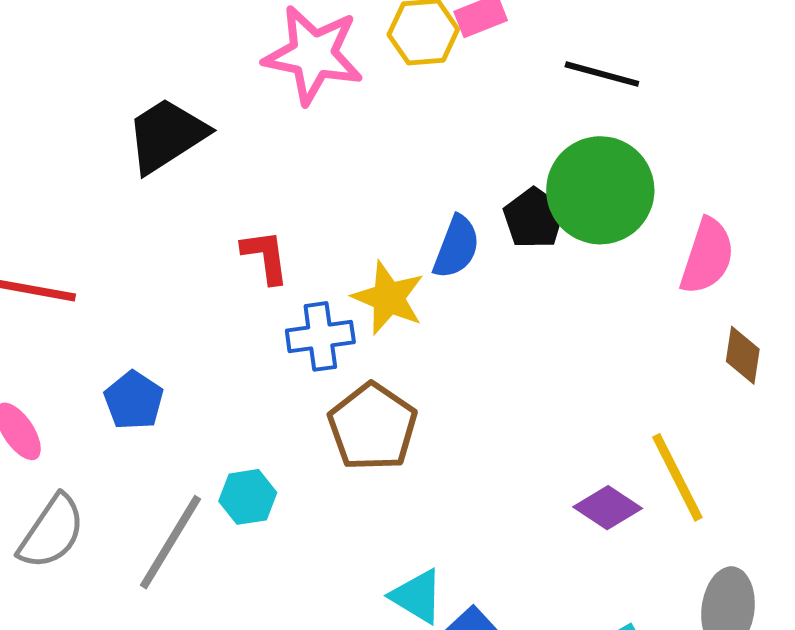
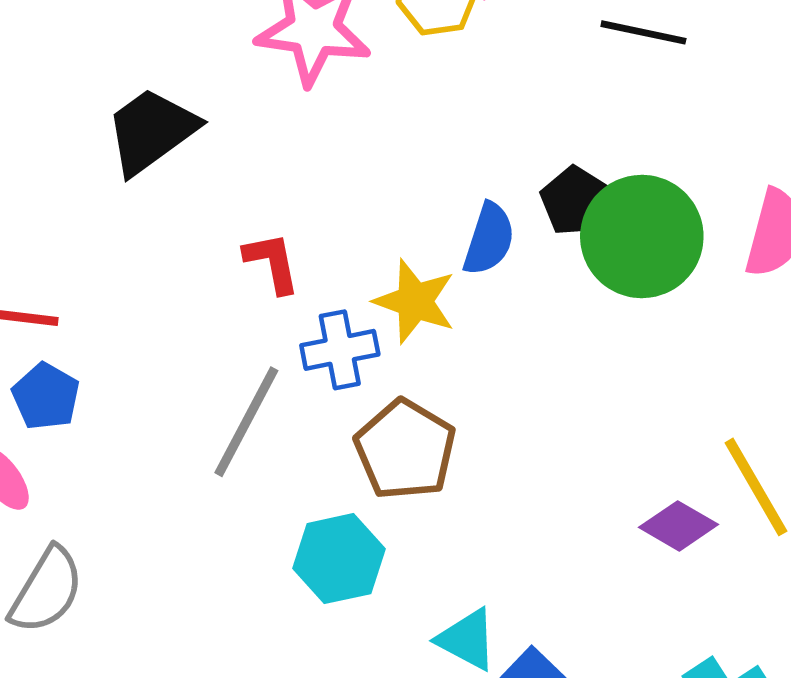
green circle: (600, 190) -> (642, 237), moved
blue pentagon: (134, 400) -> (46, 396), moved
cyan hexagon: (248, 497) -> (339, 559), moved, size x1.4
gray line: (171, 542) -> (246, 422), moved

